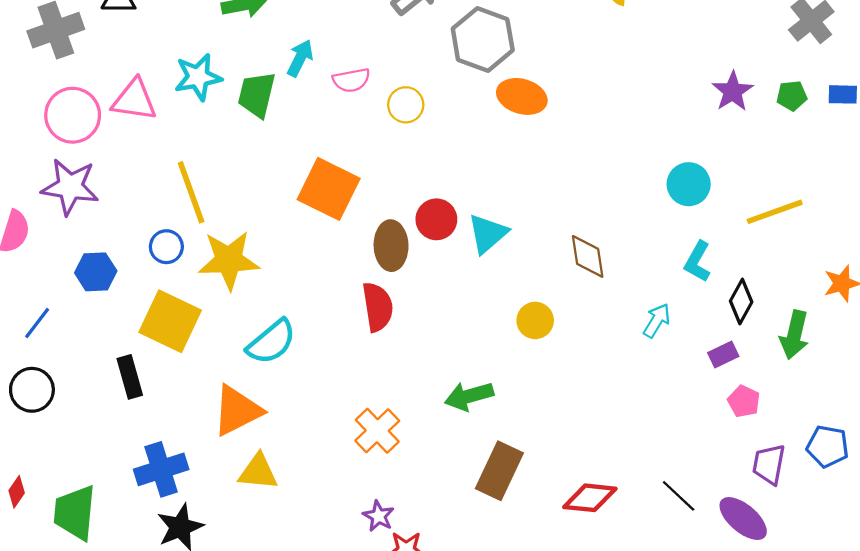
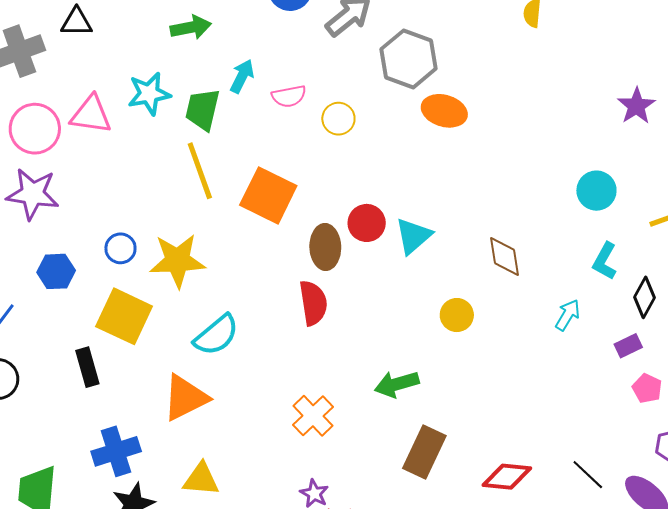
yellow line: (191, 192) -> (200, 171), moved
yellow triangle: (258, 472) -> (201, 479), moved

